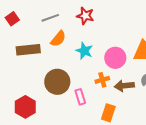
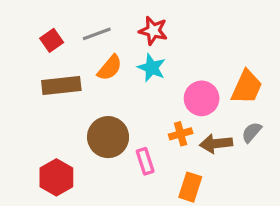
red square: (12, 19) -> (52, 40), moved
cyan star: (84, 51) -> (152, 68), moved

